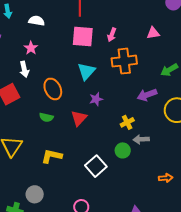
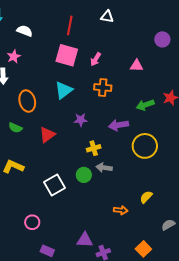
orange cross: (124, 61) -> (103, 88), size x0.7
purple star: (96, 99) -> (81, 120), moved

